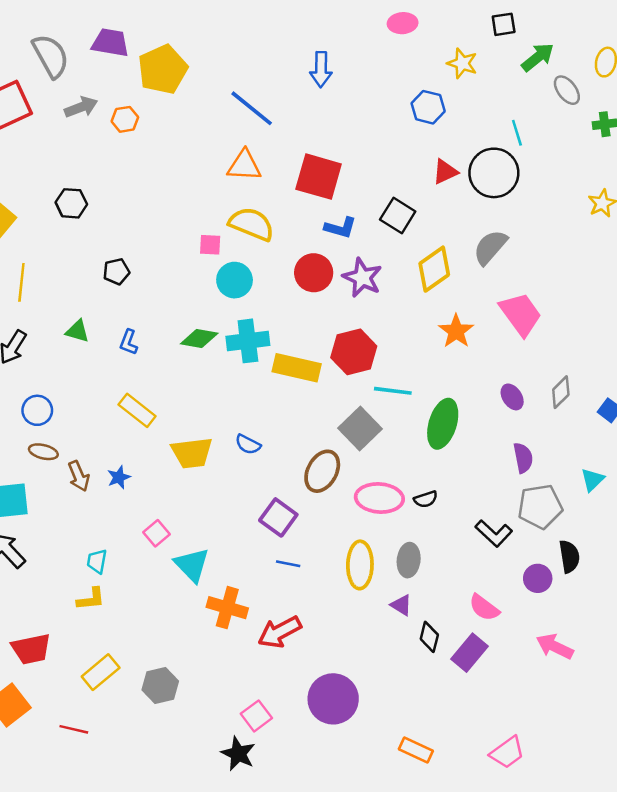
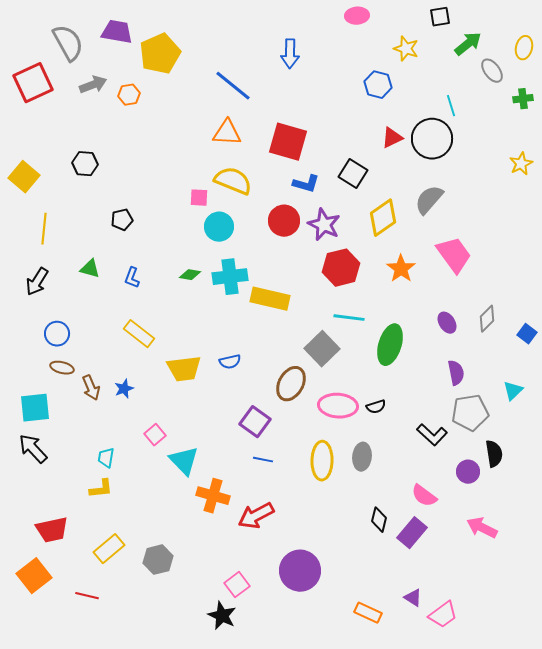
green diamond: (199, 338) -> (190, 275), size x0.7
red hexagon: (354, 352) -> (341, 268), moved
blue semicircle: (248, 444) -> (230, 362), turned -40
purple triangle: (401, 605) -> (413, 598), moved

